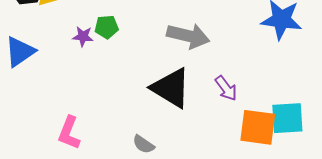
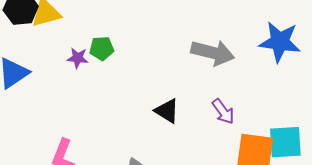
gray arrow: (188, 36) -> (213, 53), moved
black triangle: (171, 88) -> (167, 111), size x0.6

